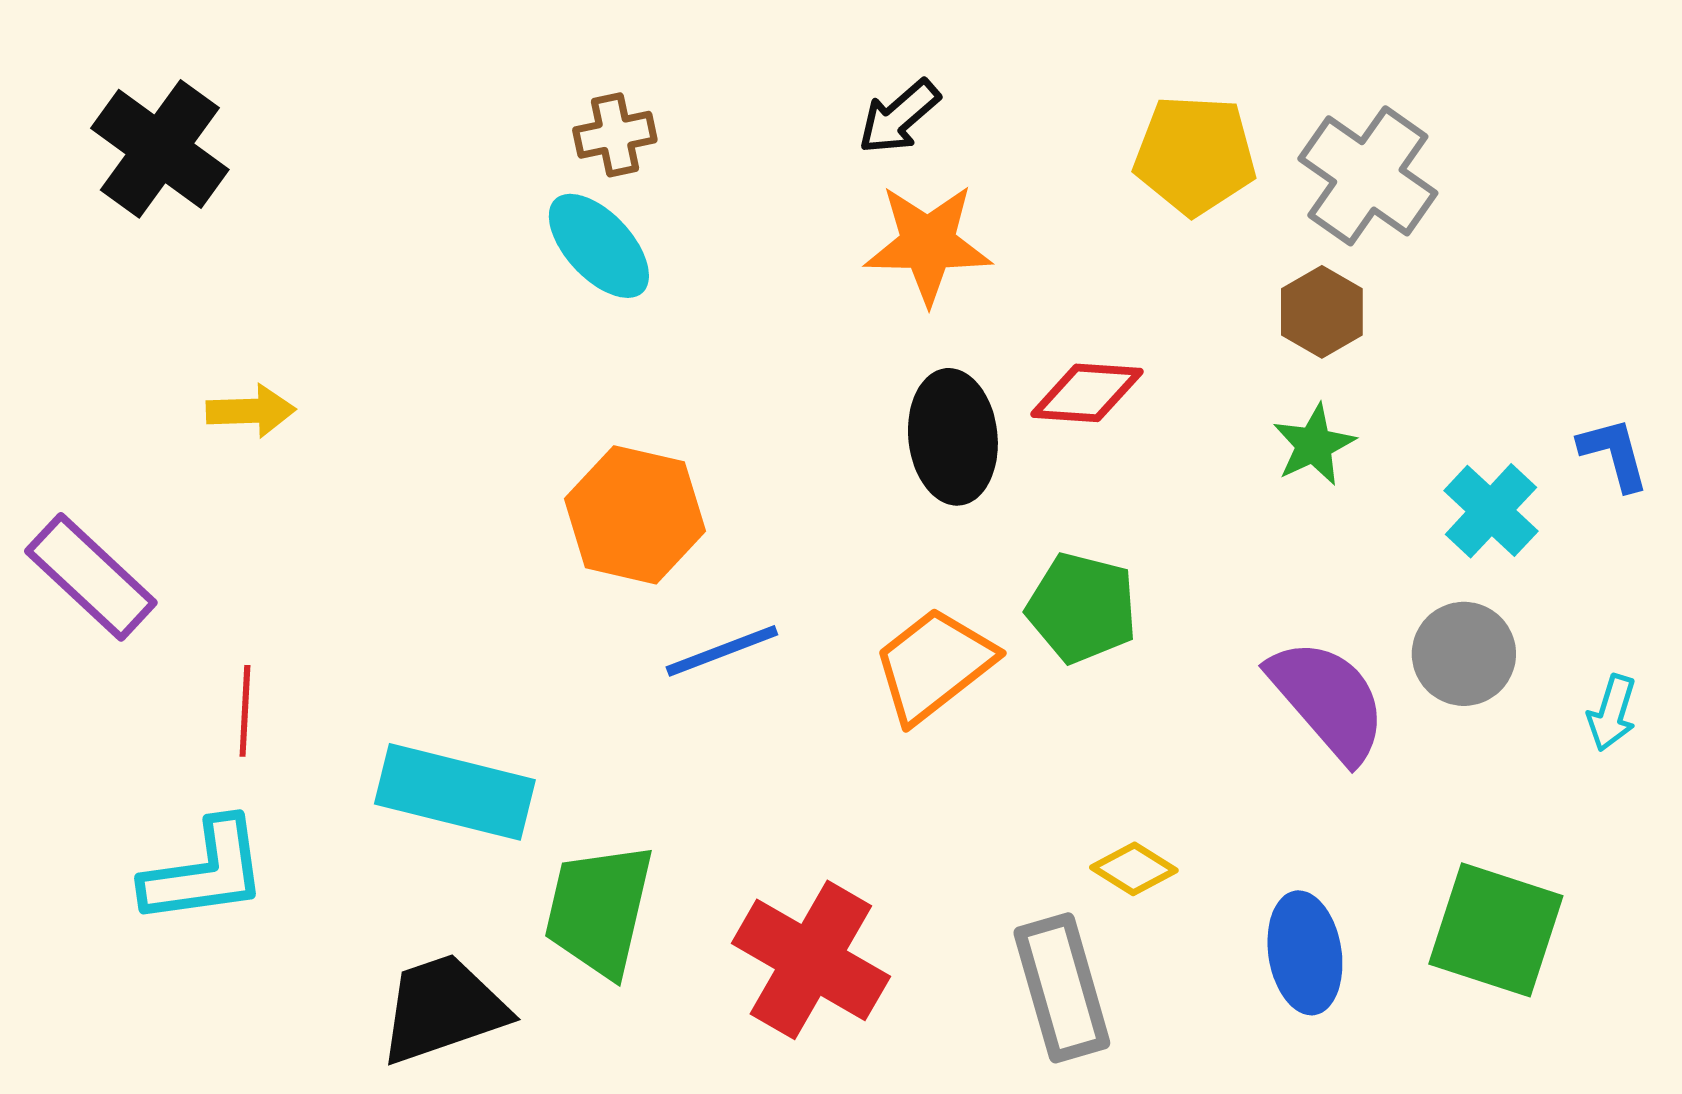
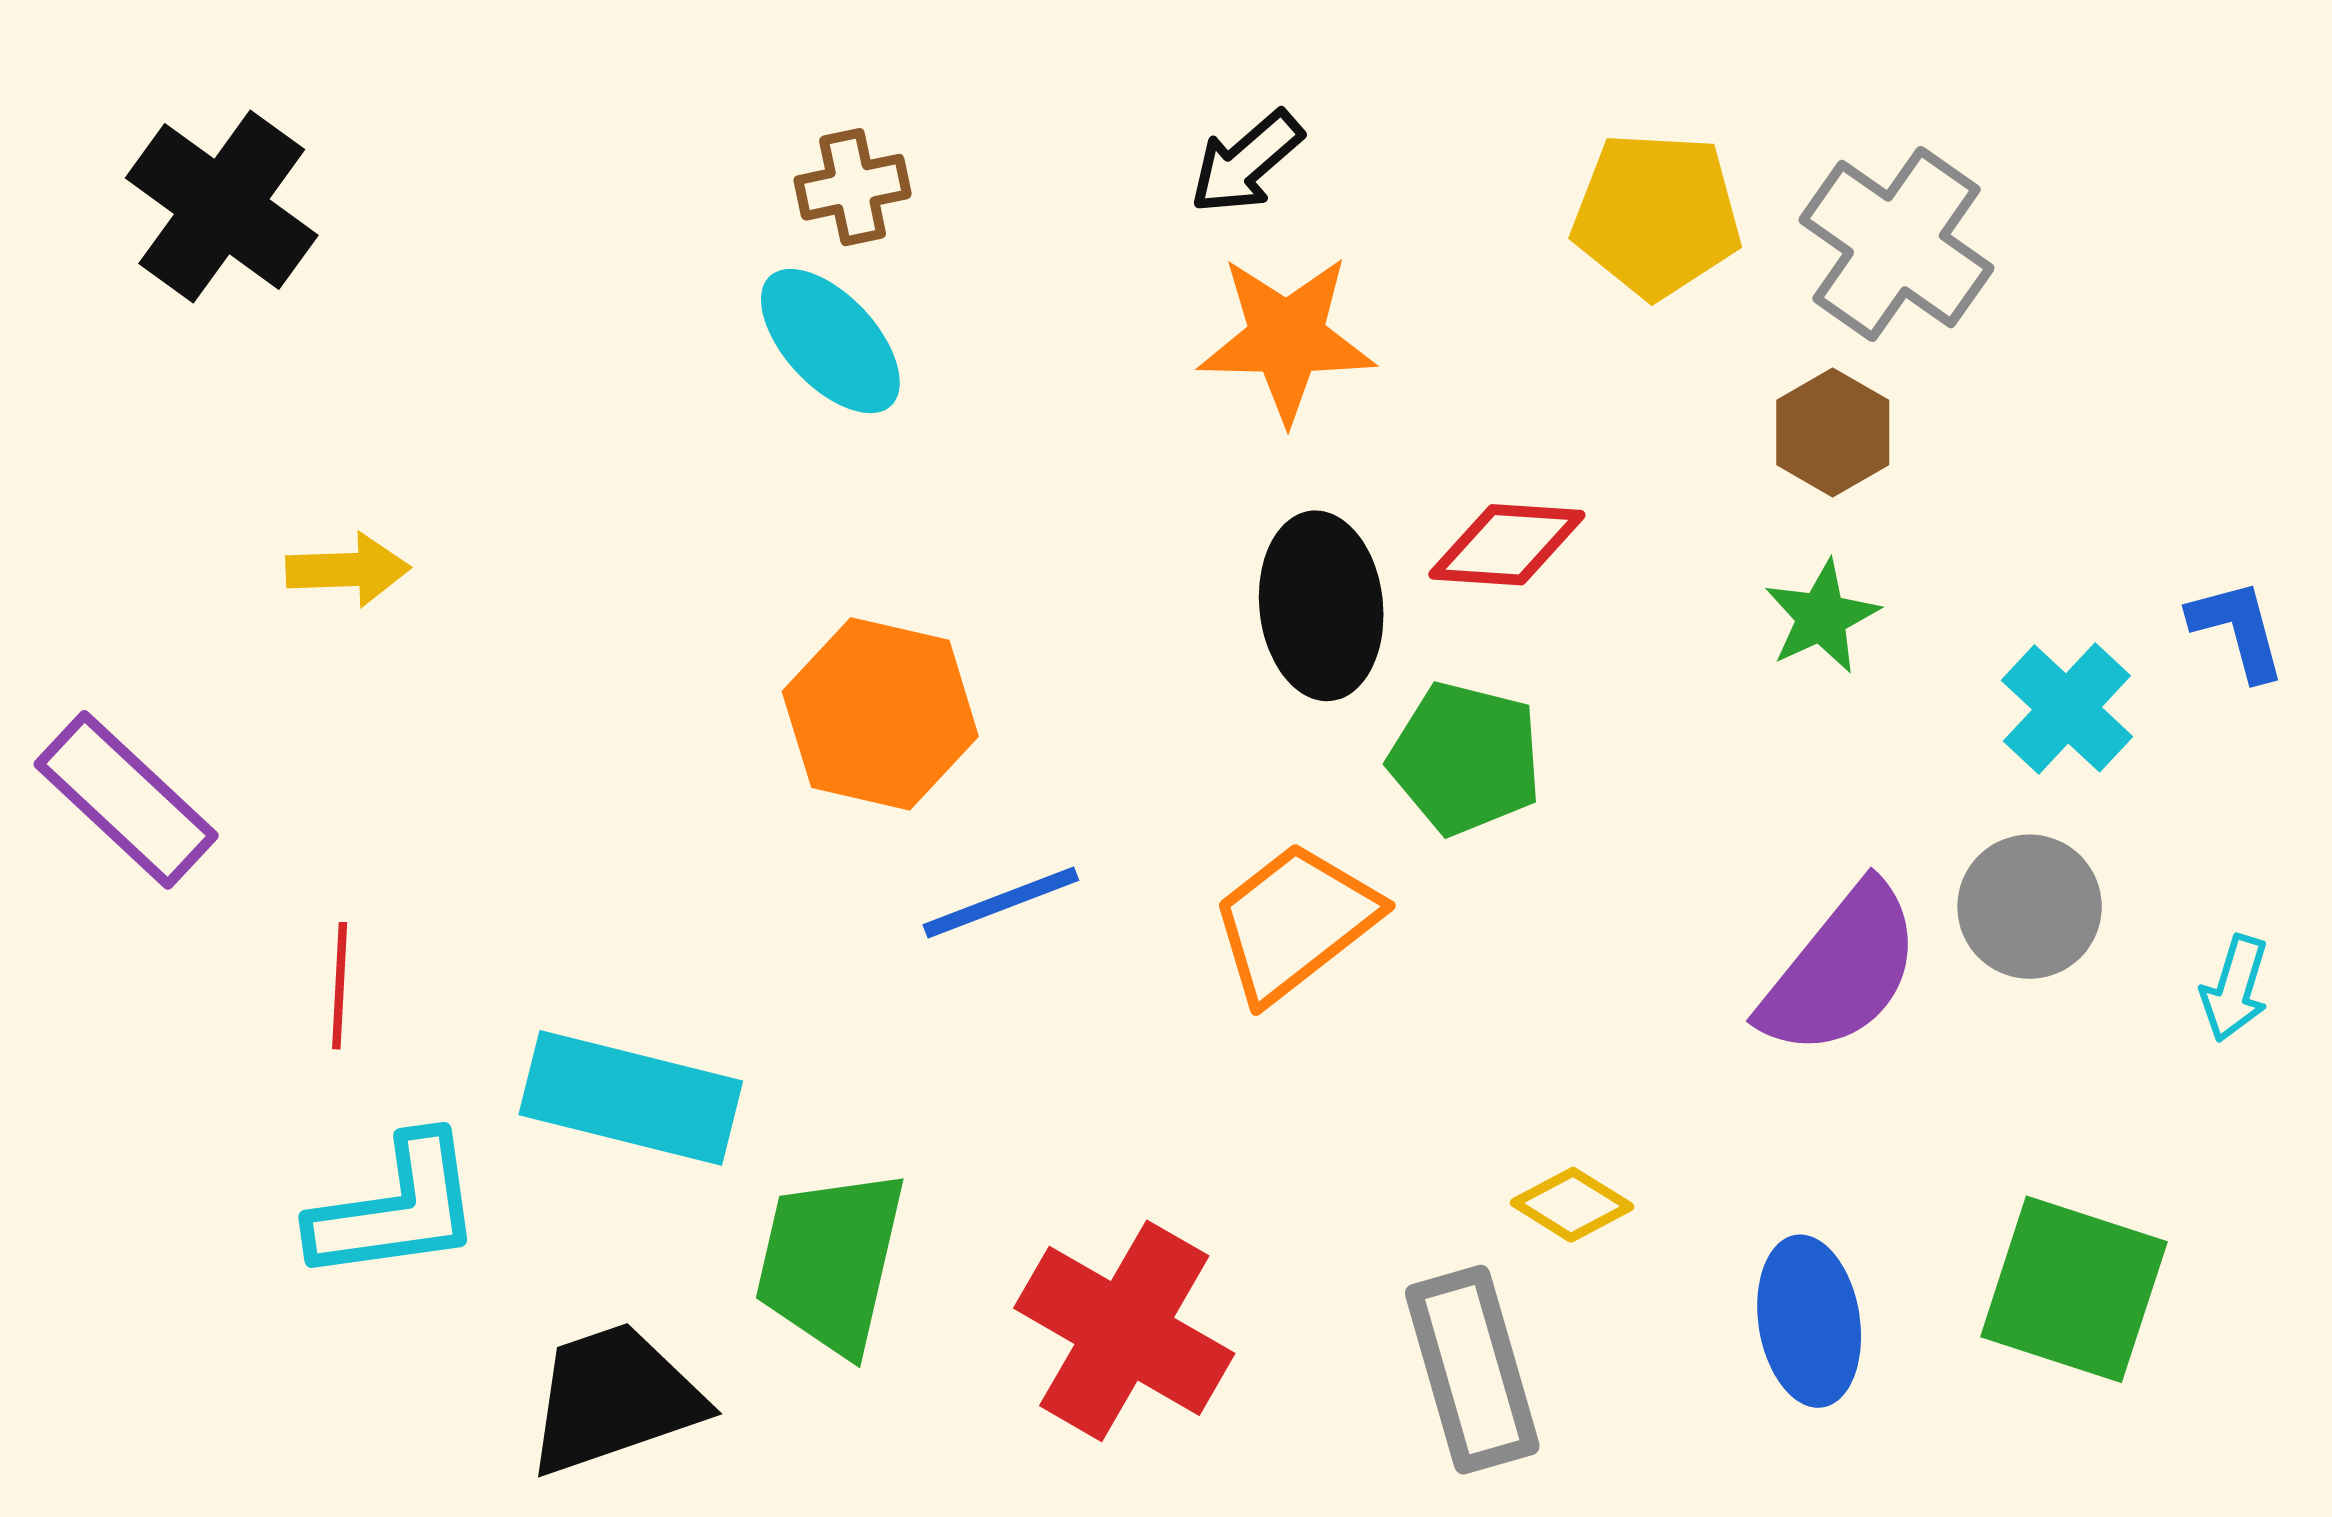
green pentagon: (1082, 608) -> (1465, 758), moved
purple semicircle: (1328, 700) -> (1841, 970), turned 80
cyan L-shape: (205, 872) -> (396, 1209), moved

